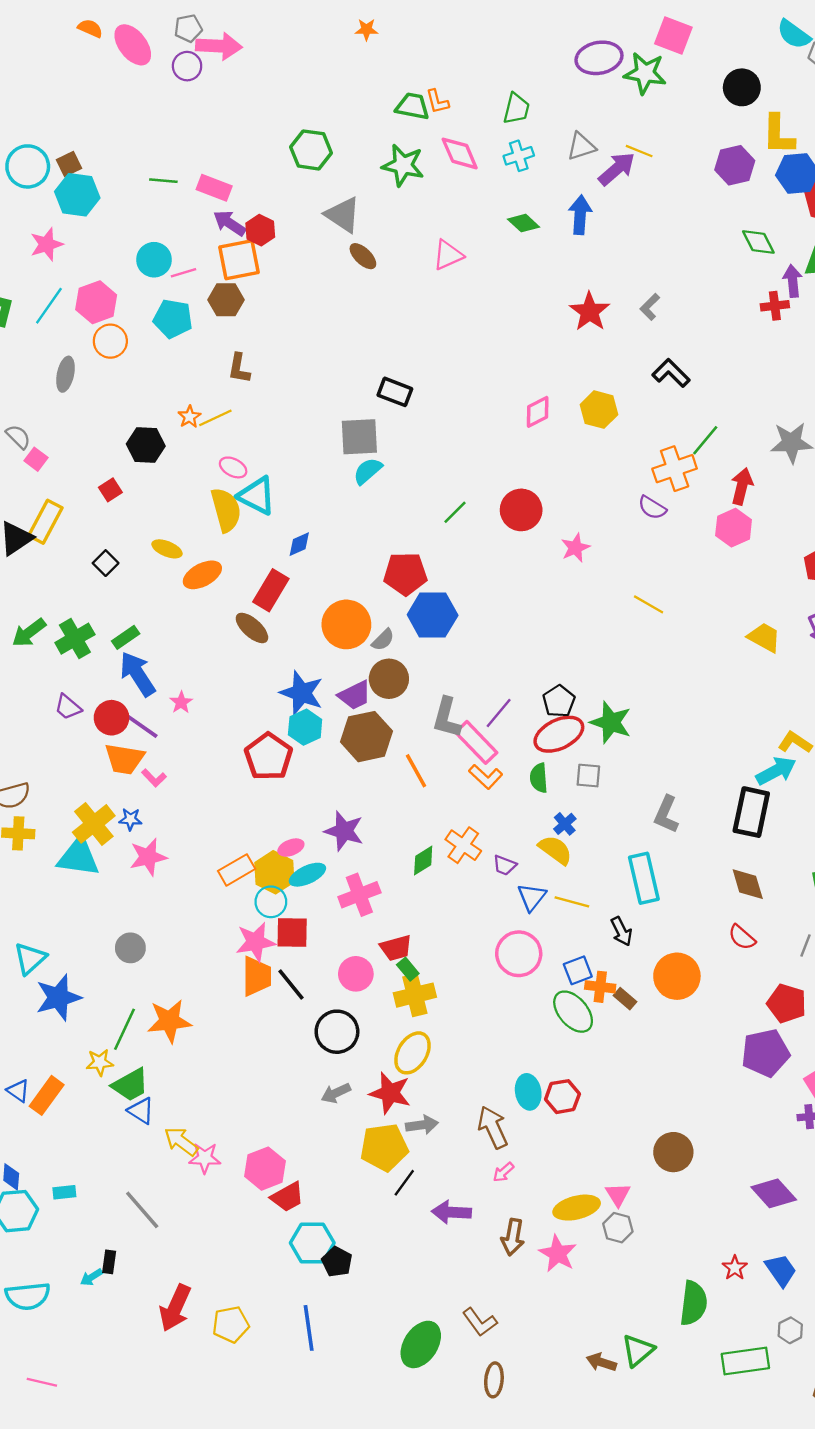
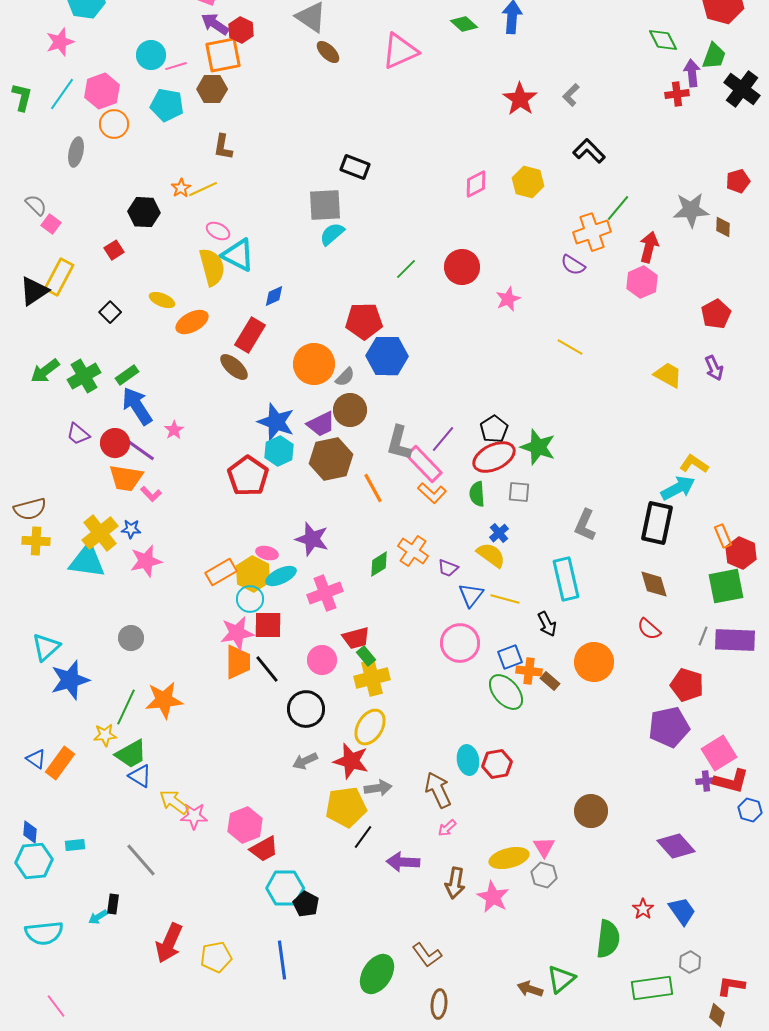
pink triangle: (448, 255) -> (400, 51), size x1.4
pink ellipse: (291, 848) -> (267, 553), turned 35
pink line: (42, 1382) -> (56, 1006), turned 40

